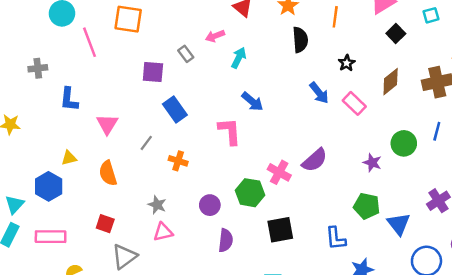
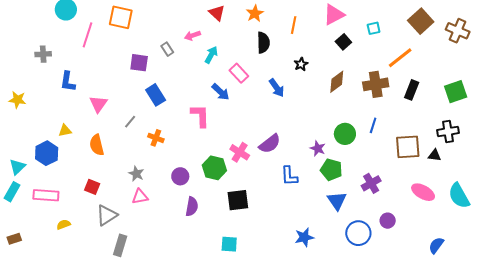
pink line: (89, 42) -> (87, 35), turned 35
pink rectangle: (354, 103) -> (239, 73), moved
green pentagon: (367, 206) -> (331, 170), moved
blue L-shape: (336, 238) -> (289, 176), moved

